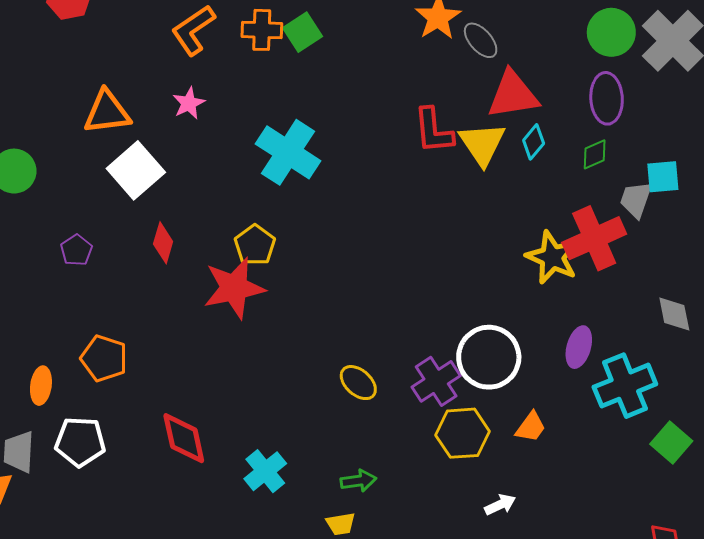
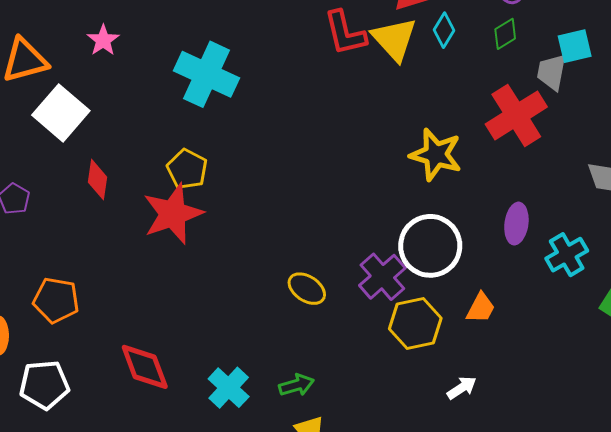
yellow star: (552, 257) -> (436, 155), moved
cyan cross: (625, 386) -> (567, 255), size x0.7
green arrow: (358, 481) -> (296, 385), moved

